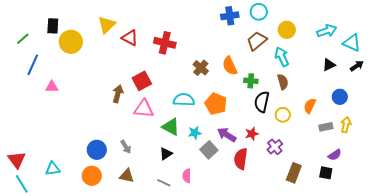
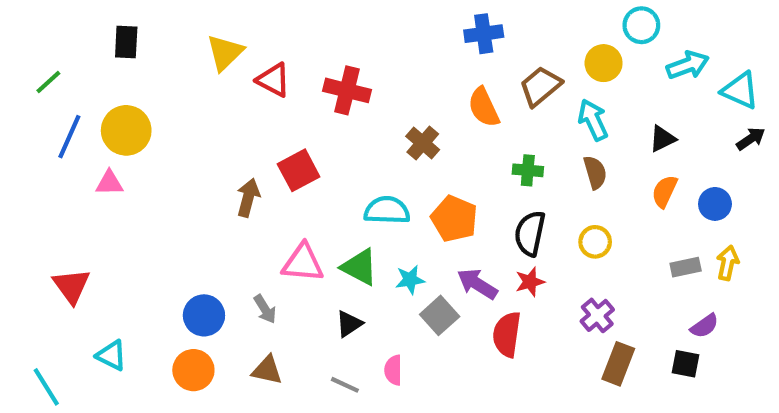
cyan circle: (259, 12) -> (641, 25), moved
black rectangle: (53, 26) -> (126, 42), moved
yellow circle: (71, 42) -> (126, 130), moved
black triangle: (329, 65) -> (662, 139), moved
orange semicircle: (230, 66) -> (484, 107), moved
black semicircle: (262, 102) -> (530, 233), moved
orange semicircle: (310, 106) -> (665, 191), moved
pink triangle: (144, 109) -> (303, 263), moved
purple cross: (275, 147) -> (597, 315), moved
red triangle: (17, 160) -> (71, 286), moved
cyan triangle: (53, 169) -> (111, 355), turned 35

